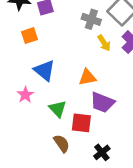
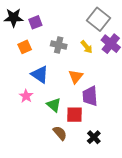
gray cross: (91, 19) -> (59, 45), moved
orange triangle: (87, 77) -> (76, 77), turned -35
purple trapezoid: (102, 102) -> (90, 96), turned 70

